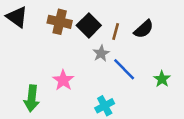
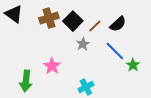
brown cross: (60, 22) -> (49, 18), turned -30
brown line: (116, 32) -> (95, 26), turned 32
blue line: (124, 69) -> (115, 51), moved

